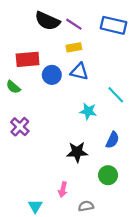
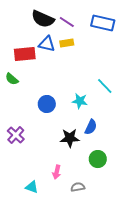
blue triangle: (79, 72) -> (47, 44), moved
blue circle: (52, 75) -> (47, 104), moved
purple cross: (20, 127) -> (16, 135), moved
blue semicircle: (112, 140) -> (91, 127), moved
cyan triangle: (35, 206) -> (32, 187), turned -40

